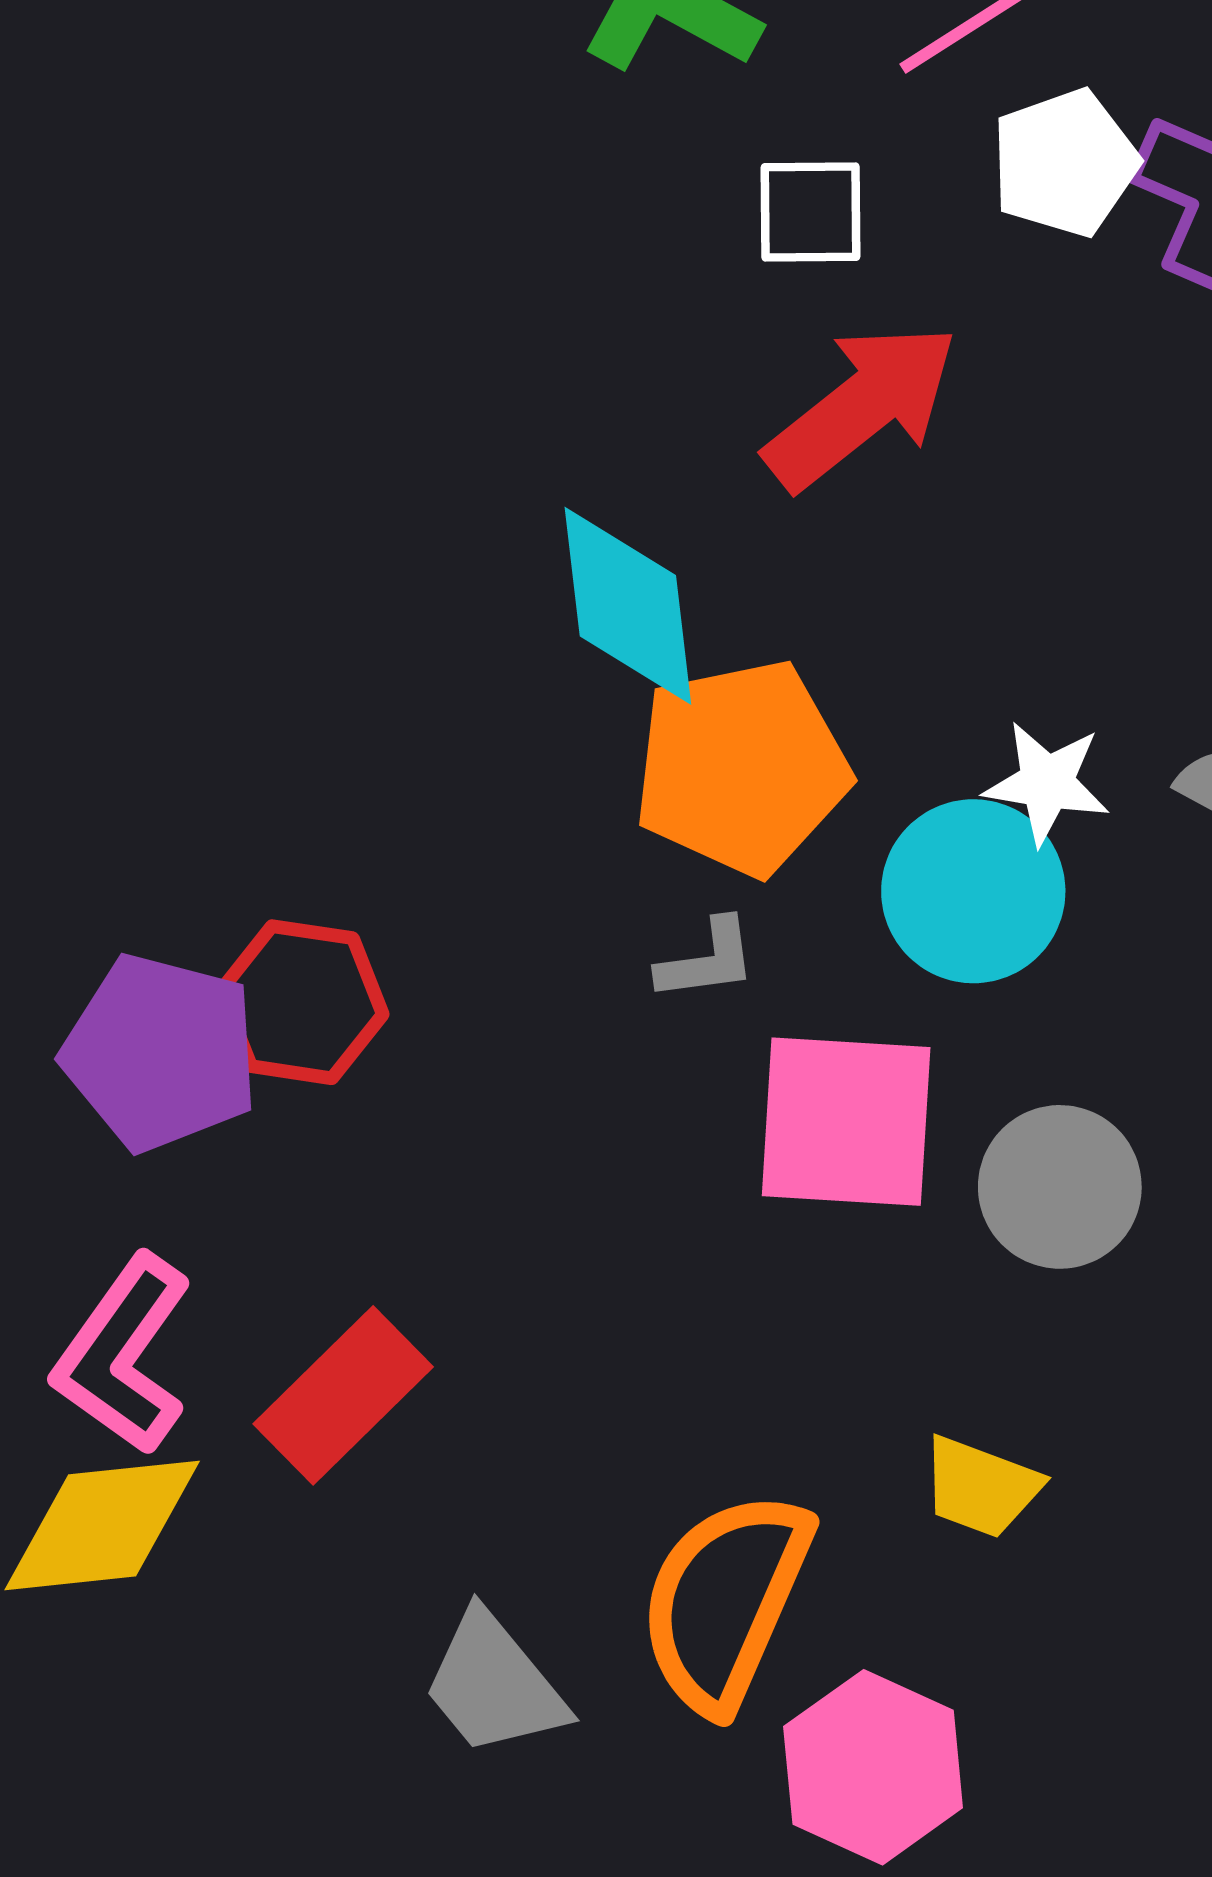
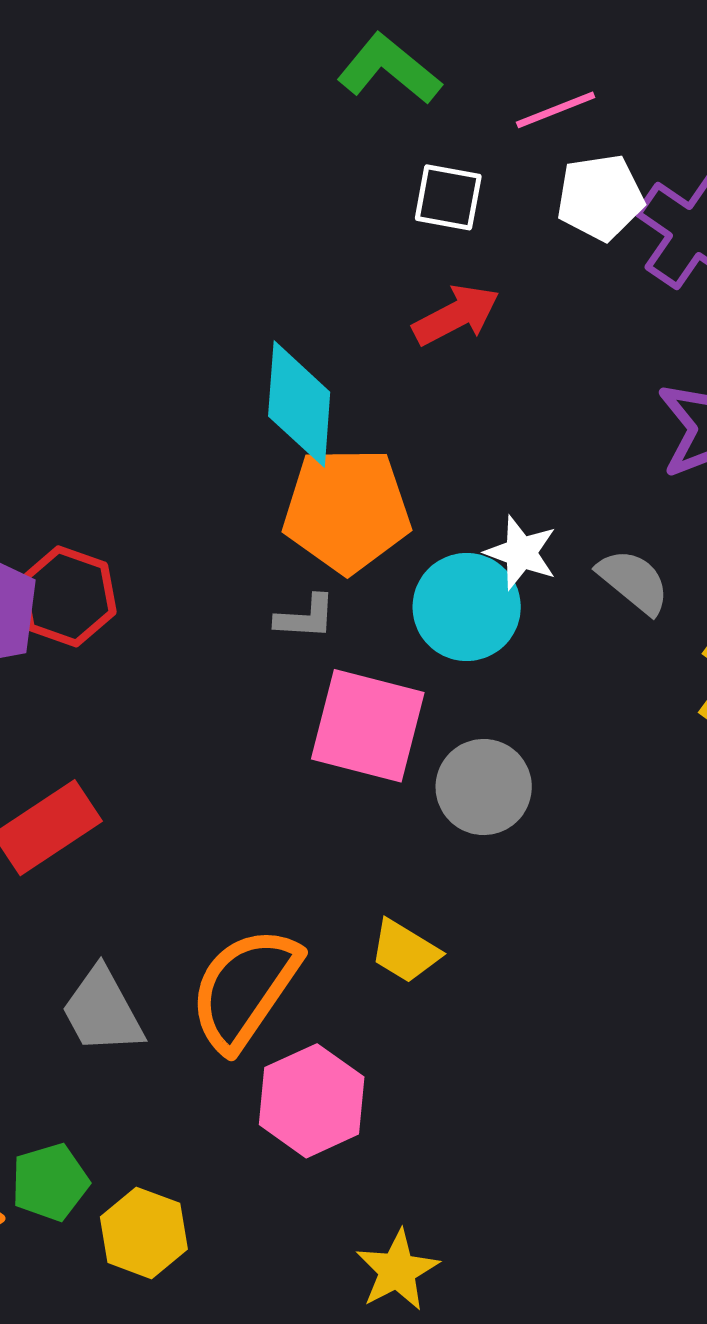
red arrow: (862, 406) -> (456, 315), size x0.7

